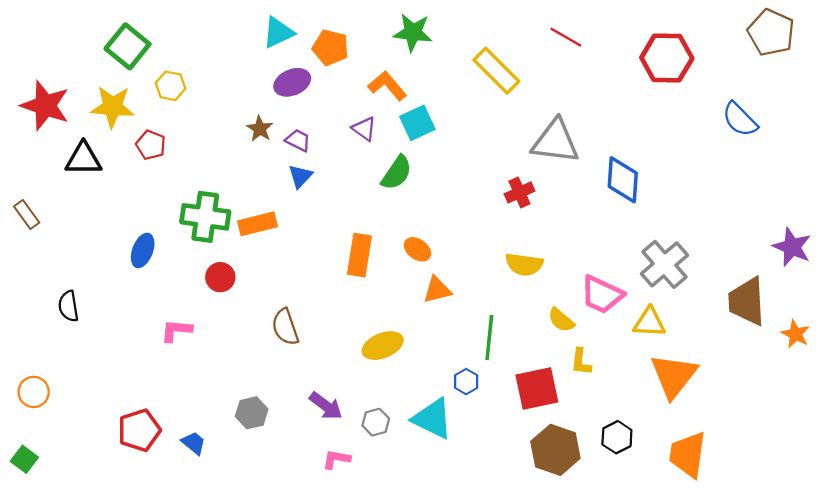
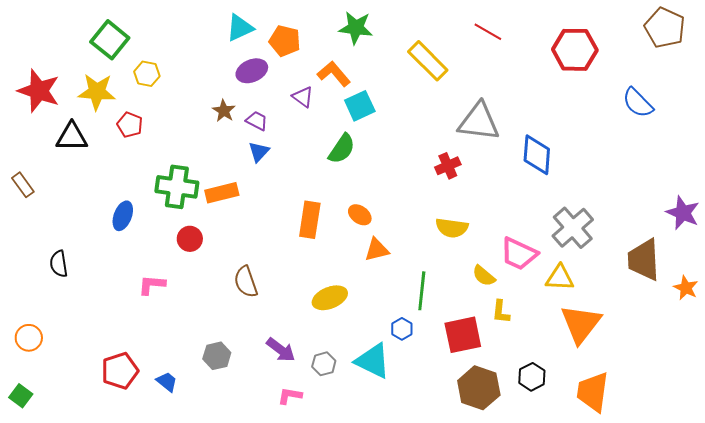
purple triangle: (364, 129) -> (303, 97), moved

